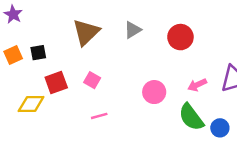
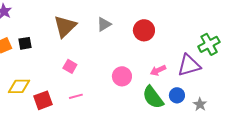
red square: (56, 82) -> (43, 100), moved
blue circle: (220, 128) -> (177, 95), moved

